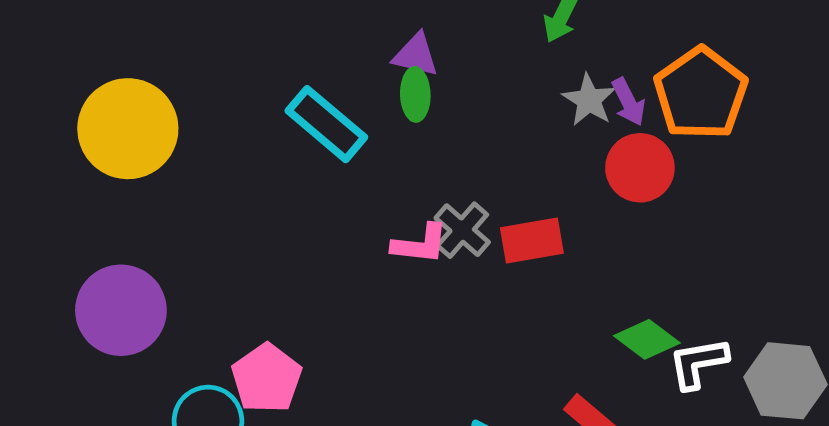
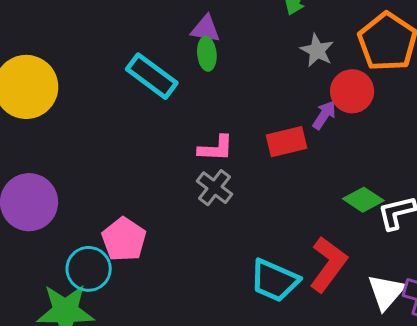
purple arrow: (628, 102) -> (324, 115), moved, turned -116
gray cross: (462, 230) -> (214, 188), moved

